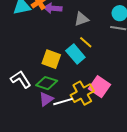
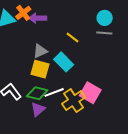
gray triangle: (81, 19) -> (40, 51), moved
yellow line: (86, 42) -> (72, 38), moved
white line: (63, 102) -> (54, 92), moved

